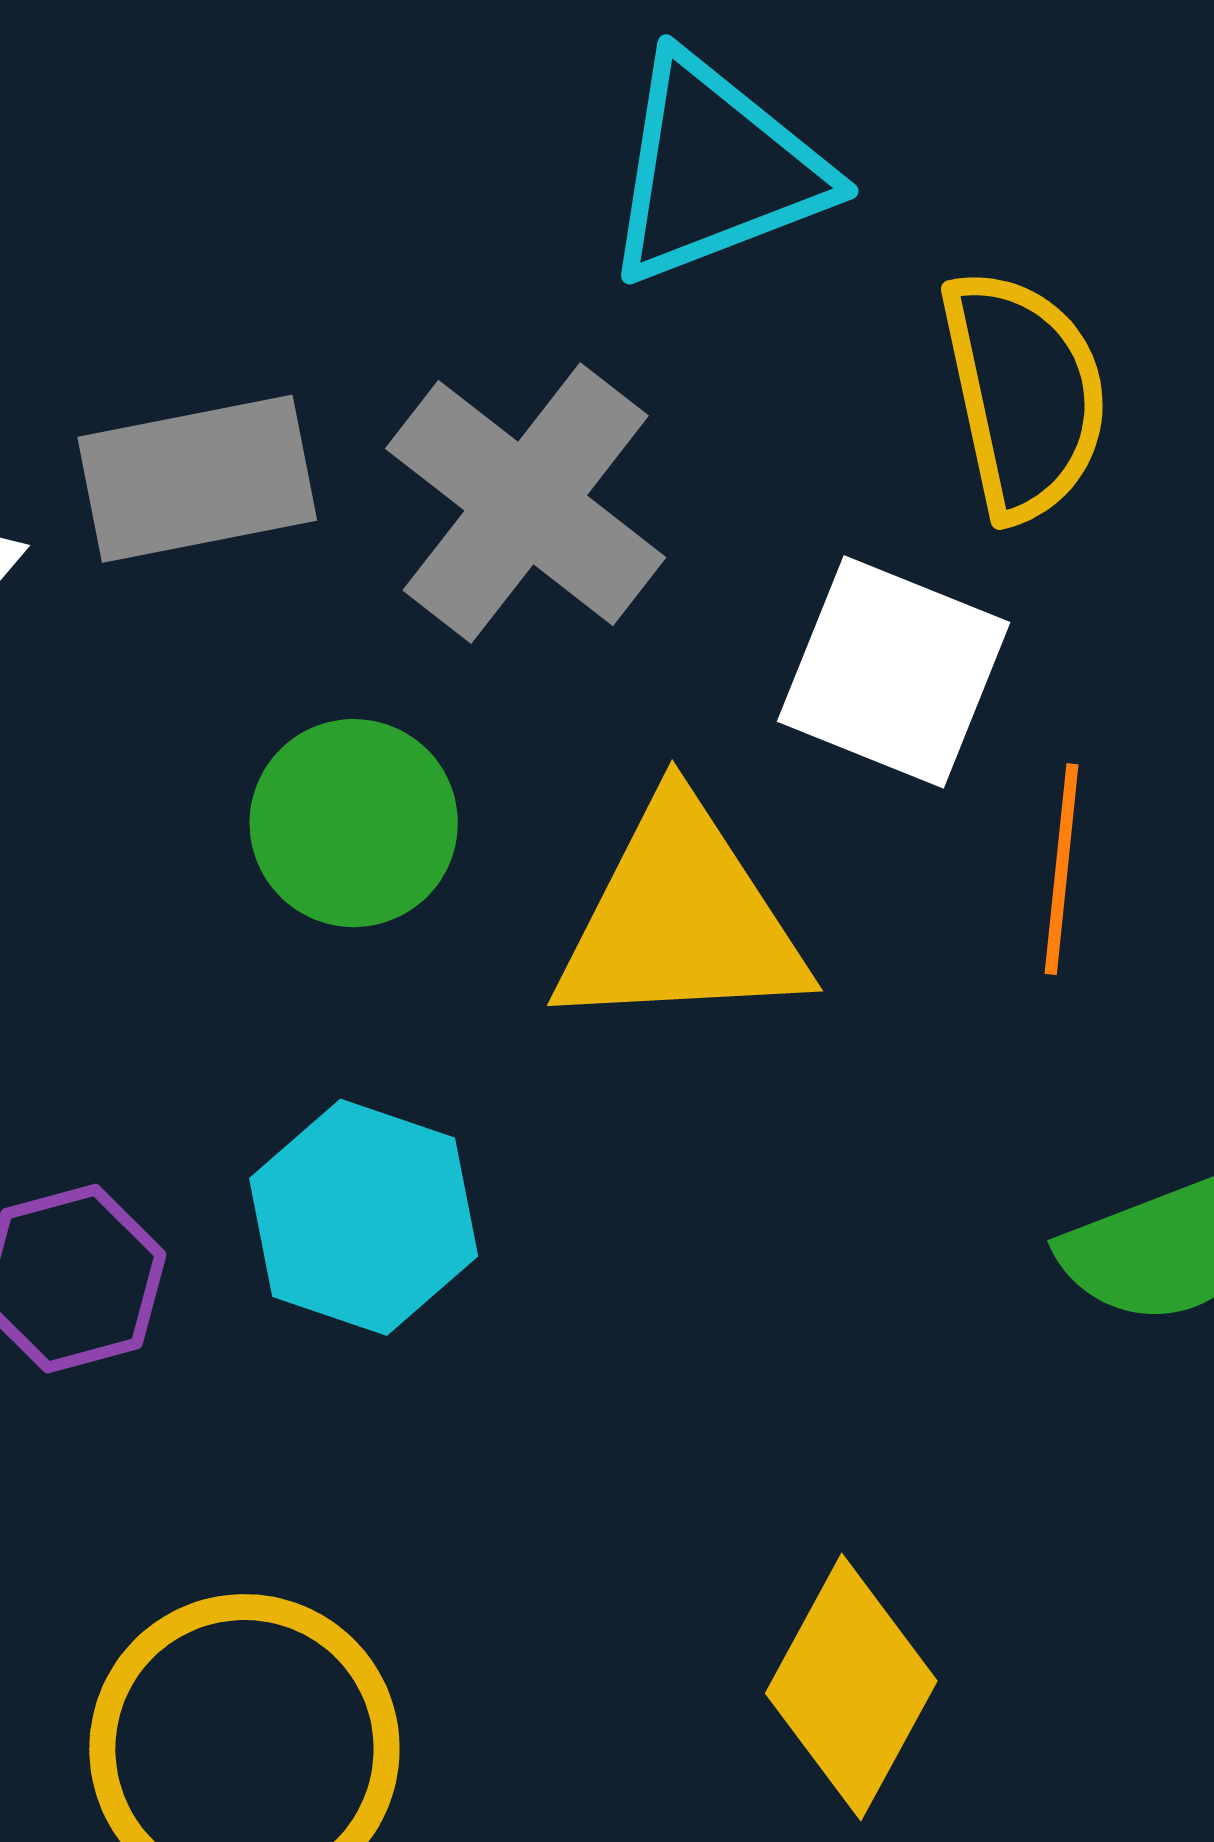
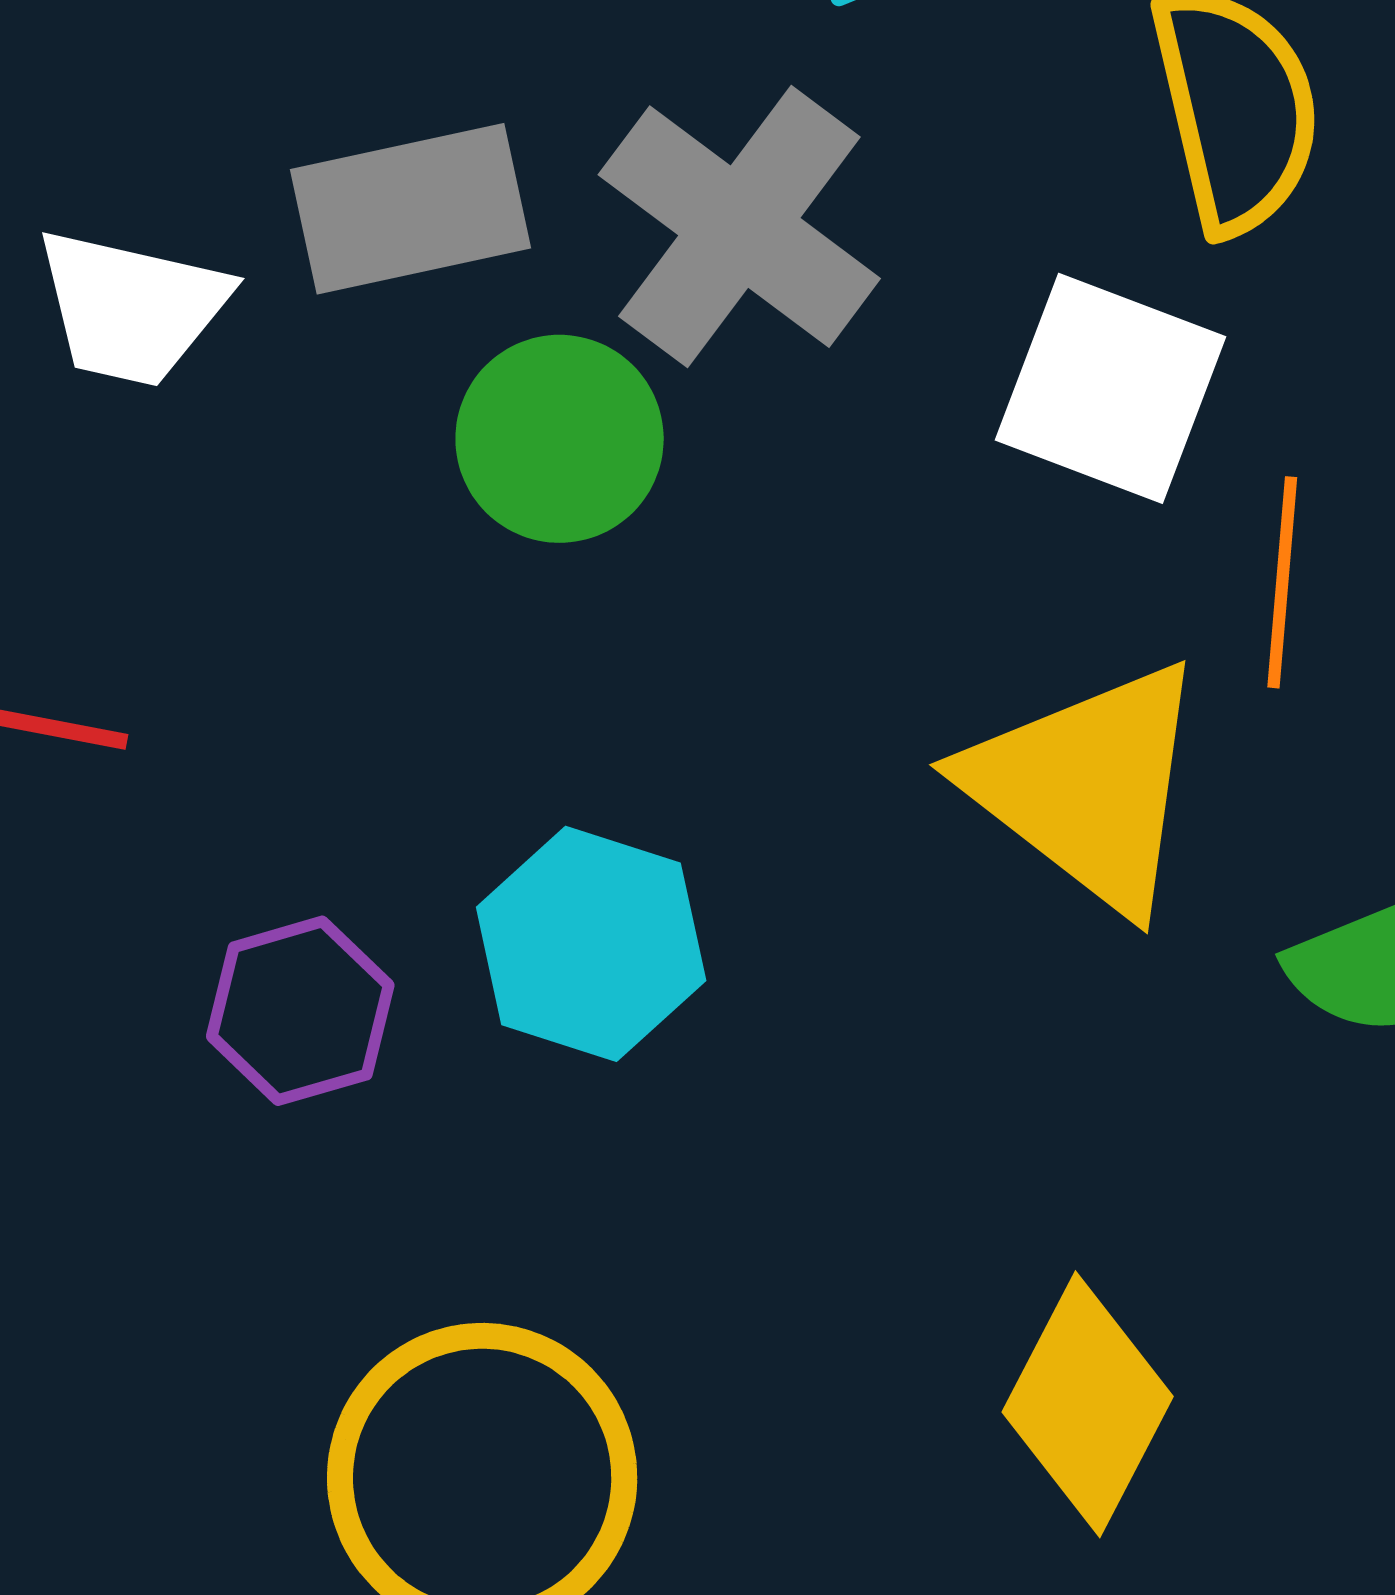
green circle: (354, 823) -> (560, 439), moved
yellow triangle: (681, 919) -> (1087, 786), moved, turned 42

